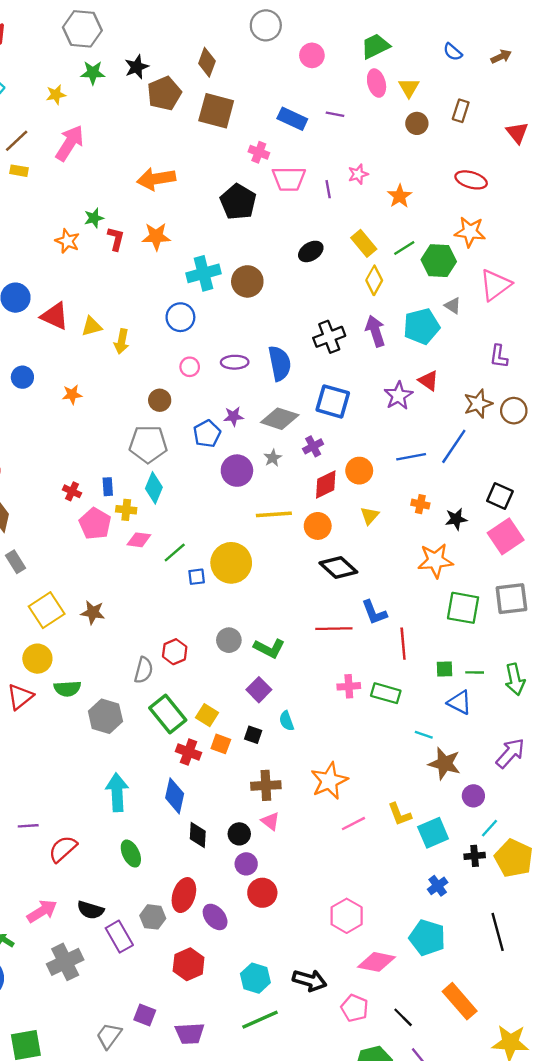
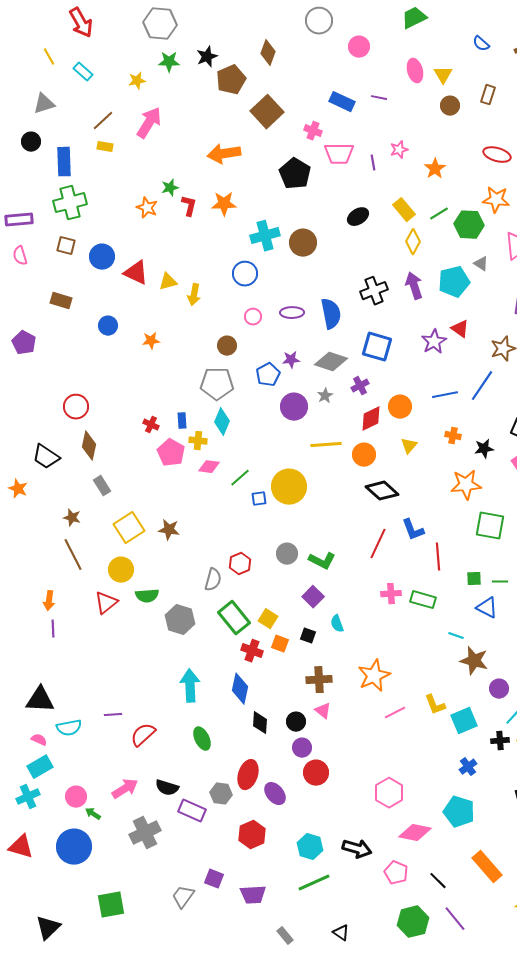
green trapezoid: (375, 46) -> (414, 18), moved
brown square: (216, 111) -> (267, 112), moved, turned 32
red line: (334, 629) -> (378, 544), turned -64
purple rectangle: (119, 937) -> (192, 811), turned -36

